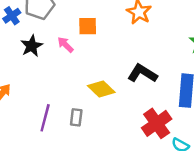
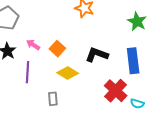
orange square: (88, 26) -> (57, 49), moved, turned -35
purple line: (45, 118) -> (27, 72), moved

